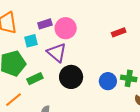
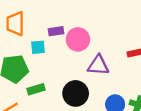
purple triangle: (57, 53) -> (98, 65), moved, turned -45

